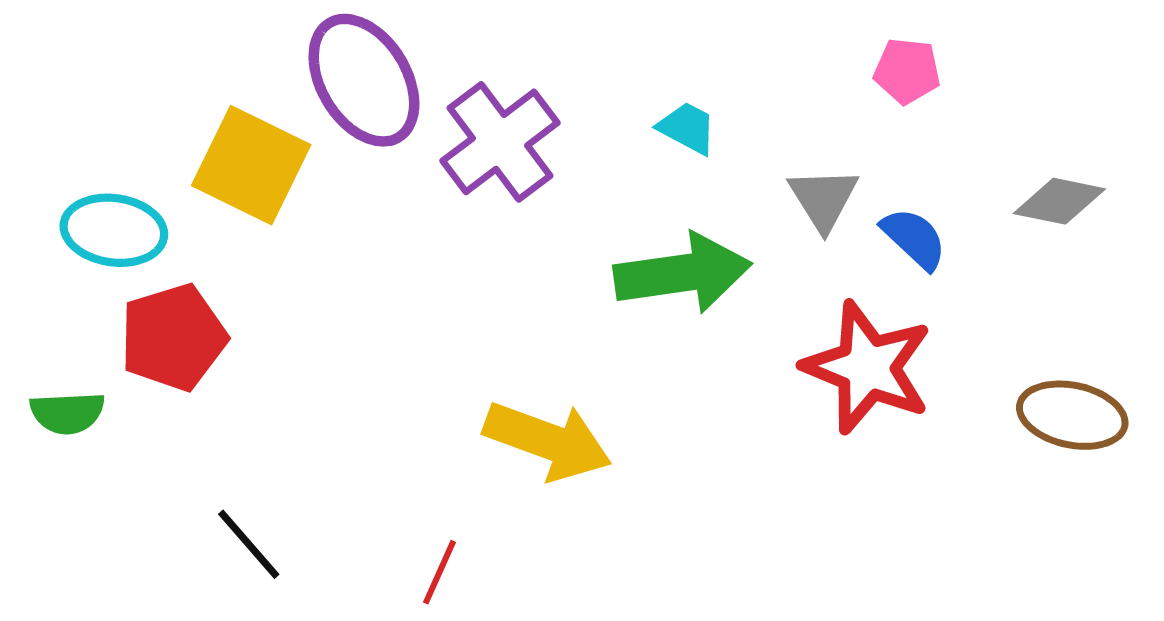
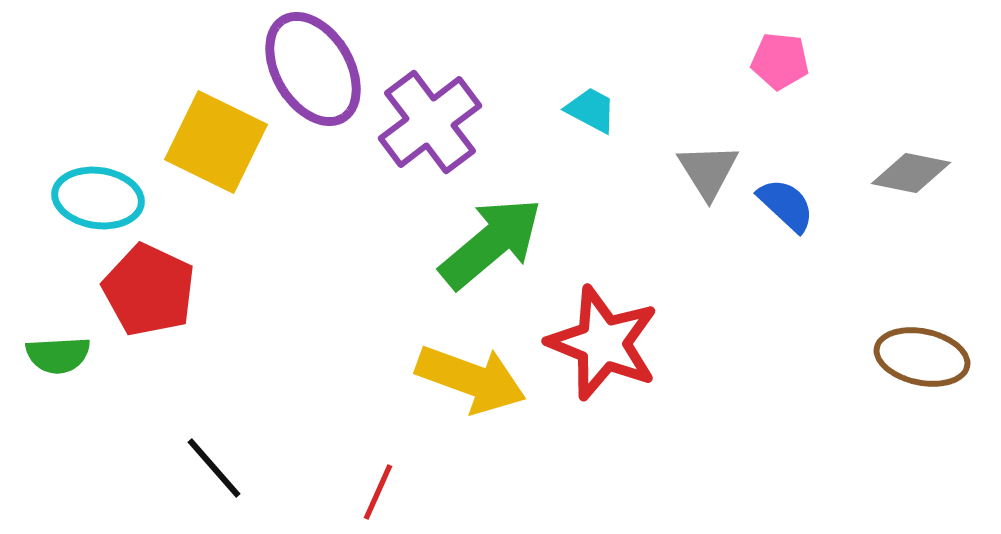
green arrow: (683, 273) -> (491, 243), moved, turned -32
red pentagon: (173, 337) -> (149, 290), turned -30
red star: (868, 367) -> (603, 343), moved

